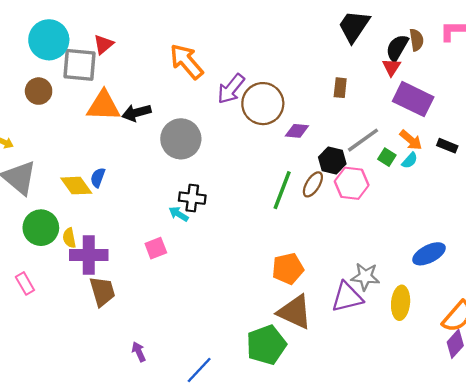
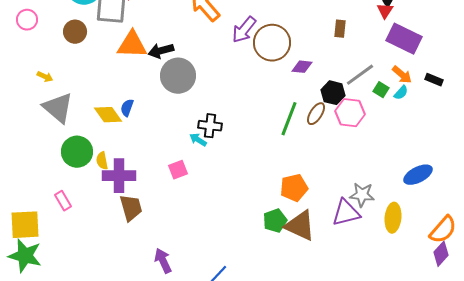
gray circle: (181, 139) -> (178, 76), moved
green pentagon: (266, 345) -> (275, 221), moved, size x0.7
purple arrow: (139, 352) -> (163, 261), size x1.4

